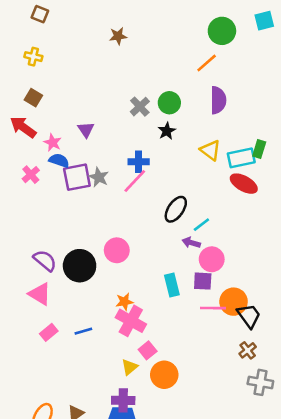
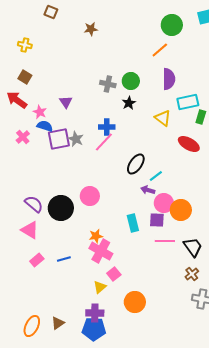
brown square: (40, 14) -> (51, 12), moved
gray cross: (140, 107) -> (108, 84), turned -35
cyan rectangle: (241, 158) -> (188, 102), moved
orange circle: (234, 302) -> (181, 210), moved
orange circle: (164, 375) -> (135, 302), moved

